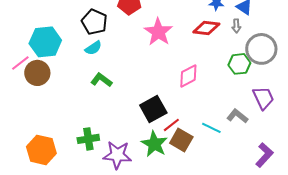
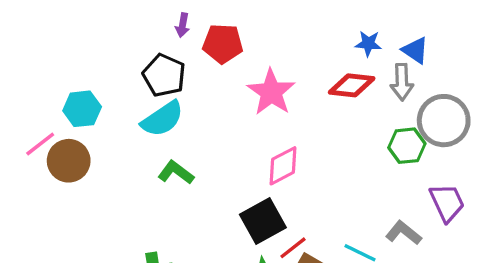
gray arrow: (236, 26) -> (402, 82), size x1.5
cyan hexagon: (45, 42) -> (82, 109), size x0.7
cyan semicircle: (93, 48) -> (162, 119), size x1.5
pink diamond: (188, 76) -> (283, 166), moved

